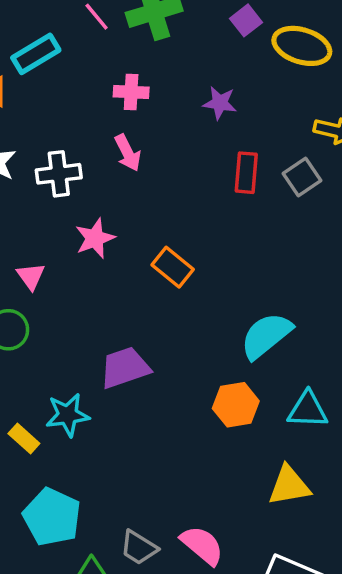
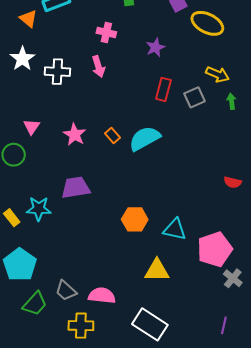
purple star: (220, 103) -> (155, 47), turned 30
pink star: (95, 238) -> (75, 135), moved, turned -30
orange rectangle: (173, 267) -> (113, 136), size x0.7
cyan semicircle: (266, 336) -> (145, 138), moved
pink semicircle: (202, 545) -> (102, 296), turned -44

